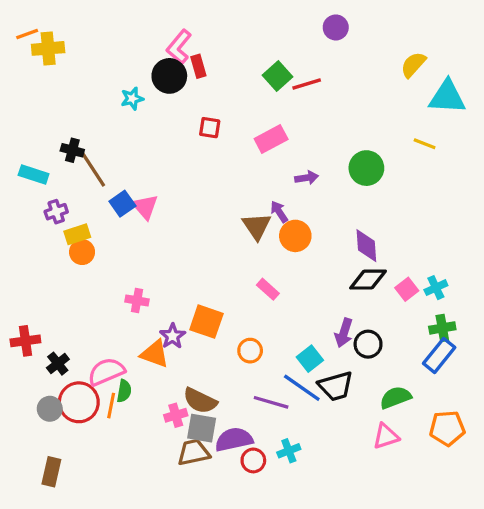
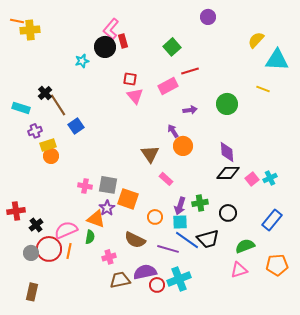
orange line: (27, 34) -> (17, 21), turned 32
red line: (307, 84) -> (190, 71), moved
black cross: (72, 150) -> (45, 93), turned 32
pink triangle: (145, 207) -> (135, 96), moved
brown triangle: (257, 226) -> (150, 154), moved
green cross: (442, 328) -> (200, 203), moved
purple arrow: (344, 333) -> (180, 206), moved
cyan square: (310, 359) -> (180, 222), moved, turned 35
green semicircle: (124, 391) -> (90, 237), moved
brown semicircle: (200, 401) -> (135, 240), moved
gray square: (202, 428) -> (108, 185), moved
cyan cross: (289, 451) -> (179, 279), size x1.6

